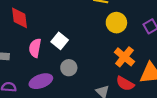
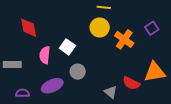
yellow circle: (116, 23) -> (100, 28), moved
orange cross: (124, 57) -> (124, 39), moved

